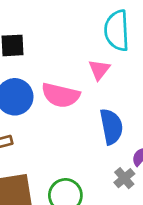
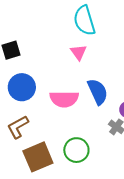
pink semicircle: (61, 95) -> (64, 99), moved

